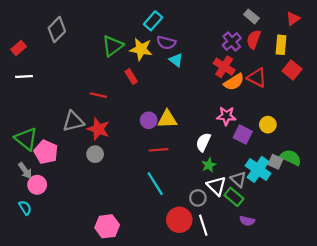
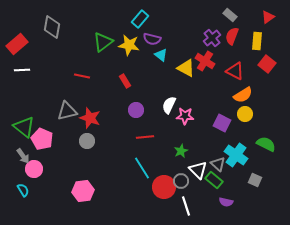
gray diamond: (57, 30) -> (52, 27), turned -35
red rectangle: (19, 48) -> (17, 44), size x1.5
red rectangle: (131, 77) -> (125, 81), moved
orange semicircle: (234, 82) -> (243, 95), moved
red line: (98, 95) -> (82, 76), moved
pink star: (226, 116) -> (185, 116), moved
yellow triangle: (167, 119) -> (186, 68), moved, turned 30
white semicircle: (203, 142) -> (169, 105), moved
gray square: (275, 162) -> (255, 180), moved
green star: (209, 165) -> (181, 151), moved
red circle: (179, 220) -> (164, 187), moved
pink hexagon: (107, 226) -> (83, 191), moved

